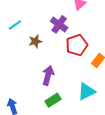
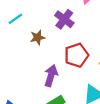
red pentagon: (77, 45) -> (76, 55), moved

